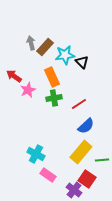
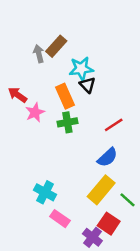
brown rectangle: (45, 47) -> (56, 46), moved
black triangle: (82, 62) -> (87, 85), moved
red line: (79, 104) -> (114, 125), moved
green line: (102, 160) -> (127, 200), turned 48

